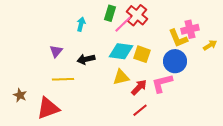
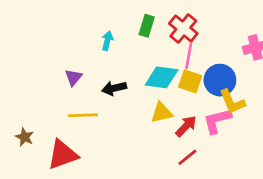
pink line: (123, 24) -> (189, 56), moved, turned -36
yellow L-shape: (178, 38) -> (232, 102), moved
blue circle: (175, 61) -> (220, 80), moved

